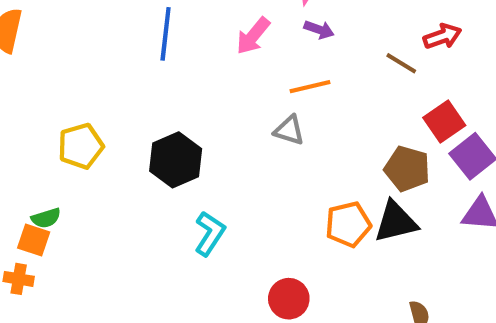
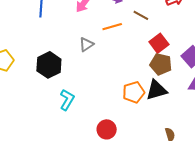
brown line: (401, 63) -> (141, 15), moved
red square: (444, 121) -> (159, 43), moved
gray triangle: (289, 130) -> (86, 44), moved, turned -49

